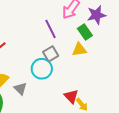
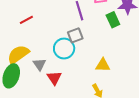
yellow triangle: (79, 50) -> (103, 65), moved
red triangle: (71, 96) -> (54, 78), moved

